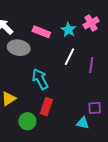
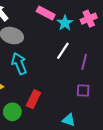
pink rectangle: (41, 32) -> (46, 13), moved
cyan arrow: (40, 79) -> (19, 64), moved
purple square: (95, 108) -> (83, 91), moved

